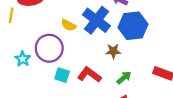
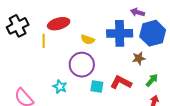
blue cross: (96, 20) -> (120, 33), turned -30
yellow semicircle: (69, 25) -> (88, 40), moved
cyan star: (23, 59) -> (60, 87), moved

